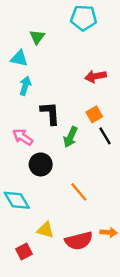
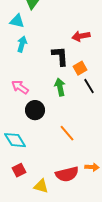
black L-shape: (50, 113) -> (60, 56), moved
green arrow: (70, 137) -> (60, 87), turned 144
yellow triangle: (45, 230) -> (41, 186), moved
red square: (24, 251) -> (19, 170), moved

